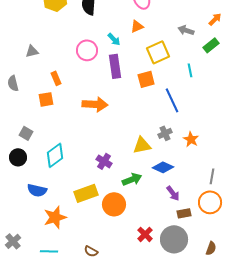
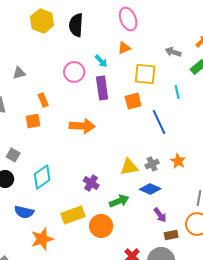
yellow square: (158, 52) -> (145, 74), turned 30
gray cross: (165, 133) -> (152, 164), moved

